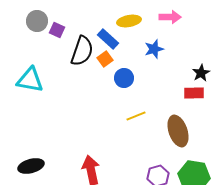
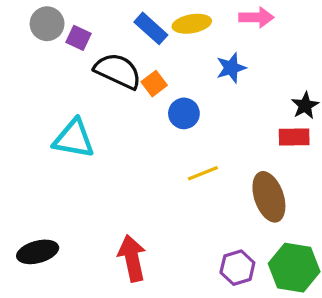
blue rectangle: (108, 39) -> (151, 28), moved
black semicircle: (82, 51) -> (118, 71), turned -84
cyan triangle: (30, 80) -> (74, 139), moved

